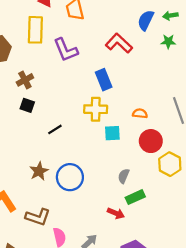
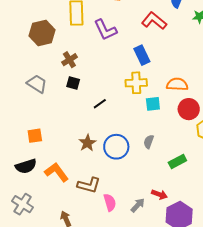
orange semicircle: (140, 114) -> (177, 84), size x1.5
gray semicircle: (124, 176) -> (149, 142), moved
red arrow: (116, 213) -> (159, 194), moved

